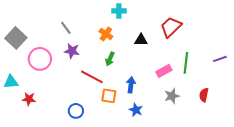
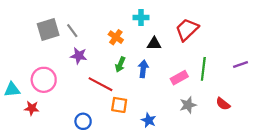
cyan cross: (119, 11) -> (141, 17), moved
gray square: (16, 38) -> (48, 30), moved, turned 30
pink circle: (40, 59) -> (44, 80), moved
blue arrow: (131, 85) -> (143, 69), moved
red semicircle: (204, 95) -> (223, 104), turned -64

